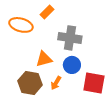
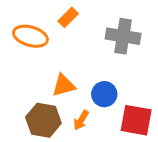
gray cross: (70, 38) -> (123, 36), moved

